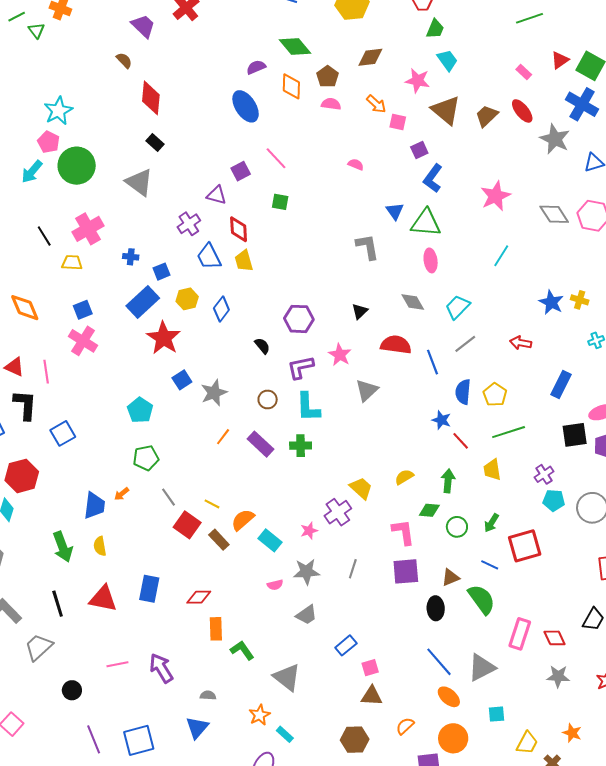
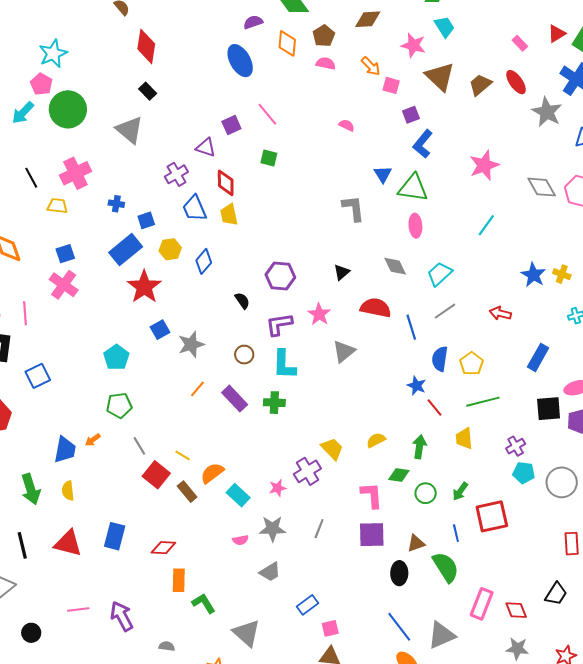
blue line: (490, 565) -> (456, 533), turned 48

